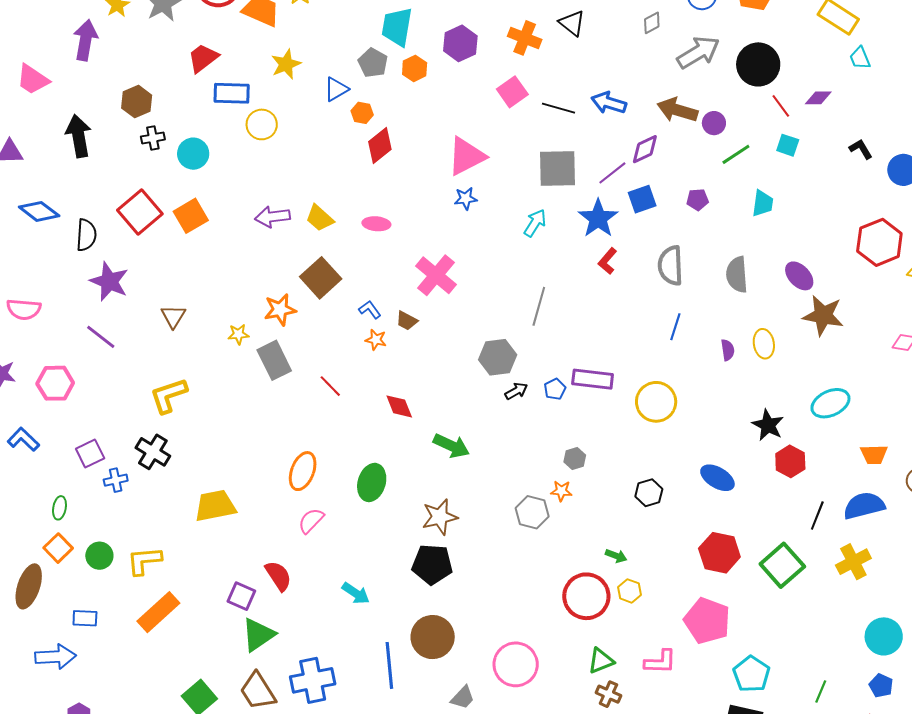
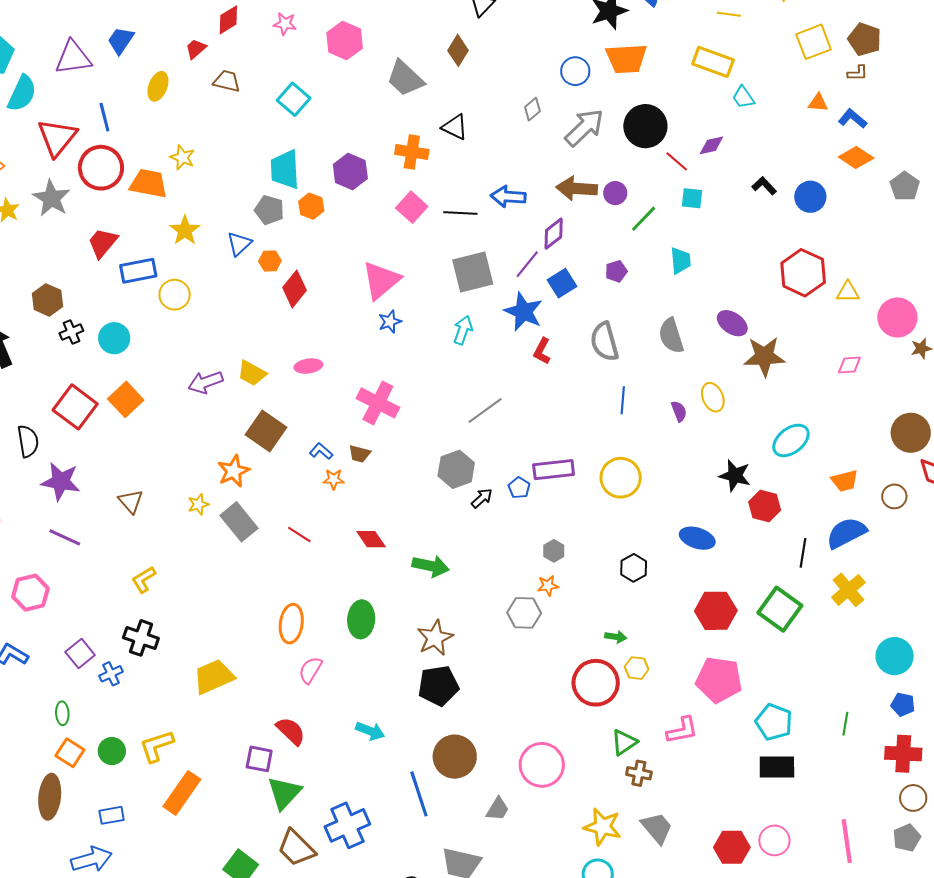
gray line: (539, 306) -> (485, 411), turned 51
yellow L-shape: (169, 395) -> (144, 580), size x0.7

